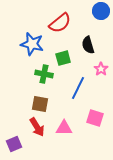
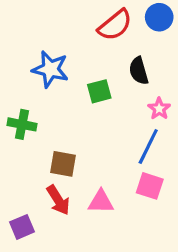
red semicircle: (60, 23) -> (115, 25), moved
green cross: (44, 74) -> (22, 124), moved
blue line: (78, 88) -> (148, 147), moved

